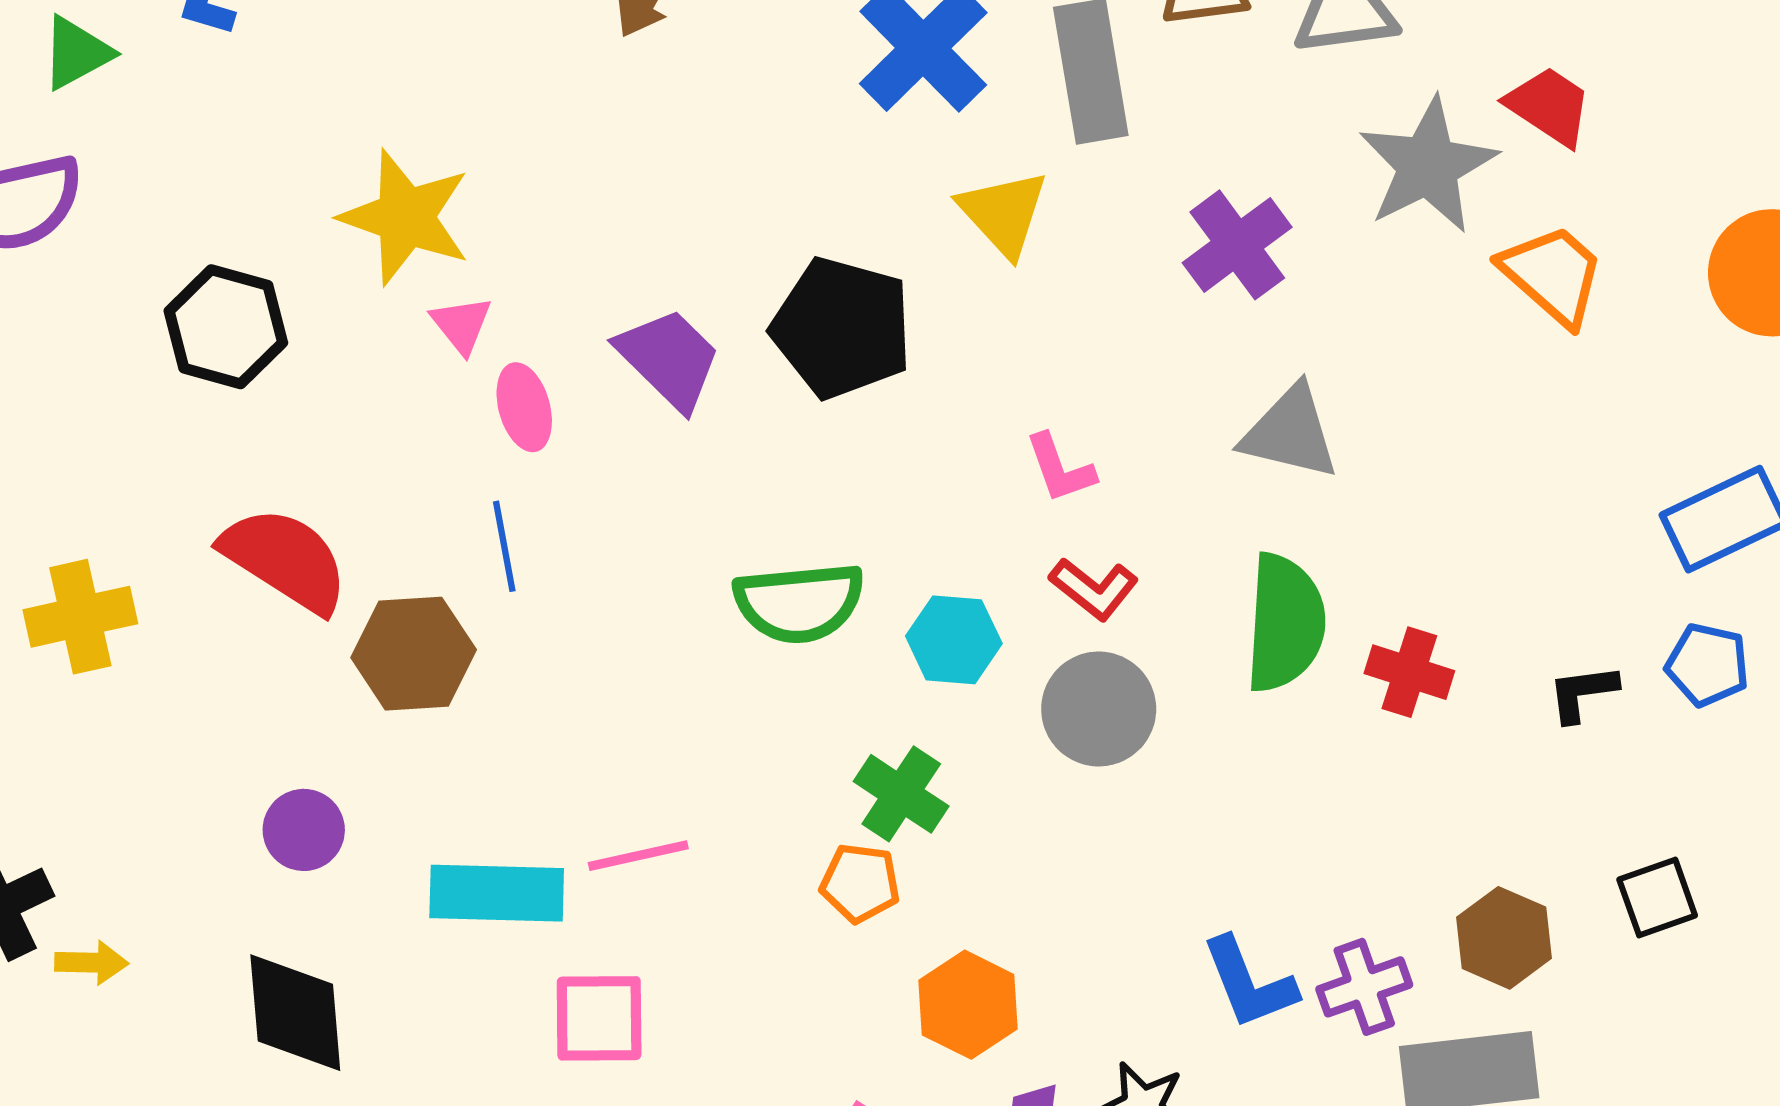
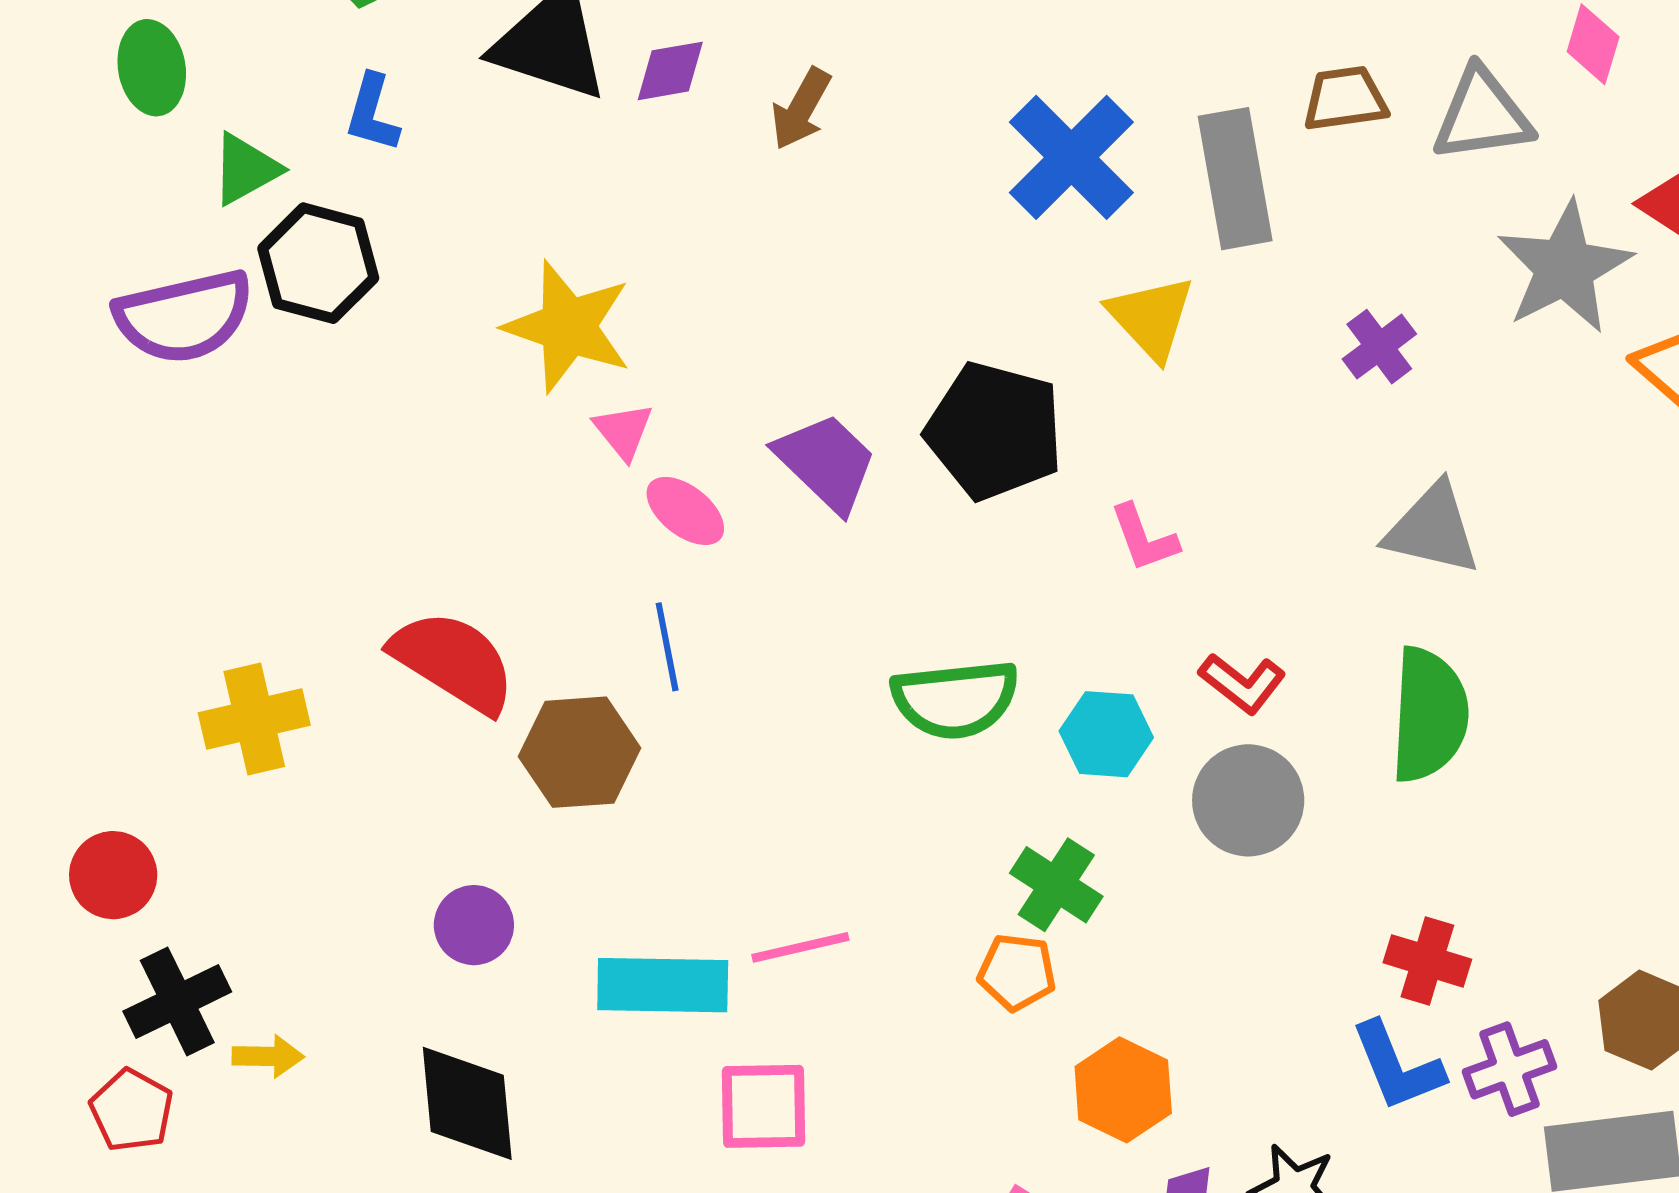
purple cross: (1237, 245) -> (1379, 347), size x0.7
black hexagon: (226, 327) -> (318, 263), moved
pink ellipse: (524, 407) -> (685, 511), turned -36
pink L-shape: (1060, 468) -> (1144, 538), moved
red cross: (1409, 672) -> (1427, 961), moved

